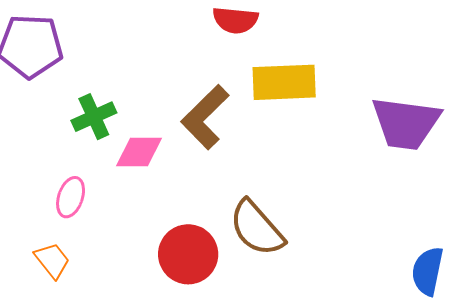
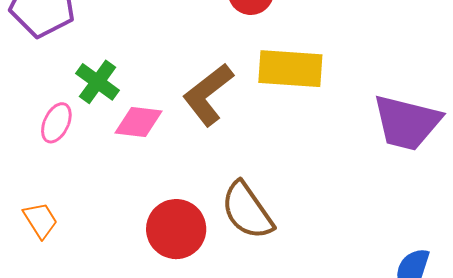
green cross: (94, 117) -> (98, 82), turned -36
pink ellipse: (71, 197) -> (56, 123), moved

